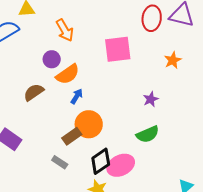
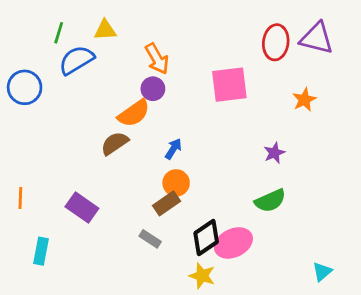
purple circle: (52, 59) -> (153, 89), moved
orange semicircle: (68, 74) -> (134, 113), moved
orange circle: (89, 124) -> (176, 183), moved, size x0.7

